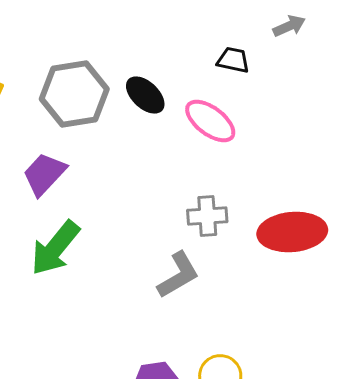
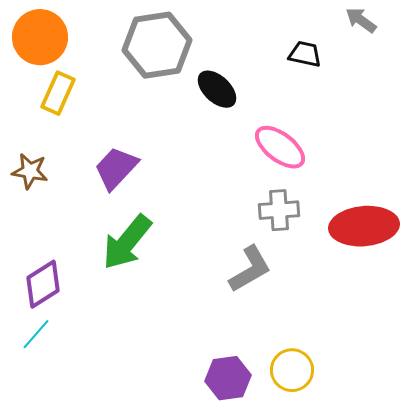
gray arrow: (289, 26) -> (361, 20), turned -120
gray hexagon: (74, 94) -> (157, 45), moved
pink ellipse: (210, 121) -> (280, 147), moved

